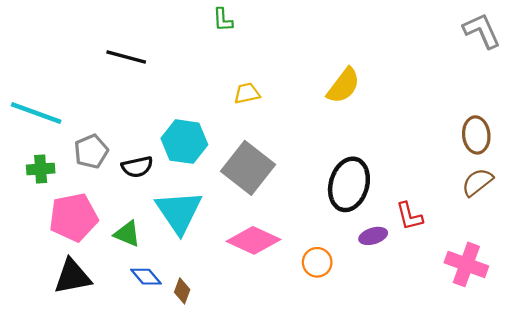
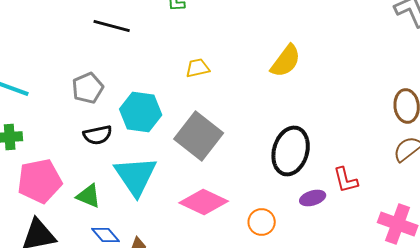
black line: (126, 57) -> (112, 26), moved
gray pentagon: (91, 151) -> (88, 88), moved

